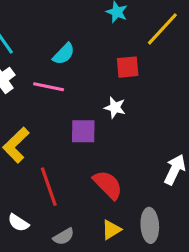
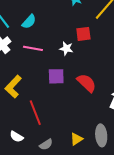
cyan semicircle: (64, 54) -> (29, 22), moved
white star: (115, 107) -> (66, 49), moved
red semicircle: (108, 185) -> (87, 83), moved

